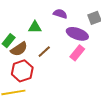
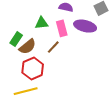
pink rectangle: (77, 53) -> (62, 28), moved, turned -49

